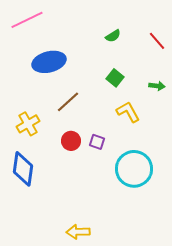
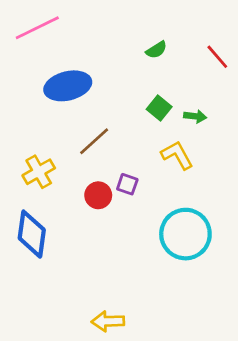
green arrow: (157, 86) -> (195, 116), moved
purple square: (97, 142) -> (127, 184), moved

